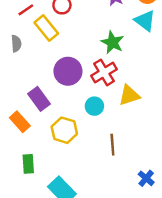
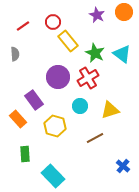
cyan triangle: (145, 21) -> (122, 54), moved
yellow rectangle: (46, 28) -> (68, 41), moved
yellow triangle: (129, 95) -> (110, 110), moved
brown line: (112, 145) -> (95, 138), turned 66

